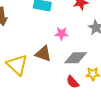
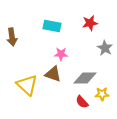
pink star: (62, 34) -> (61, 54), moved

